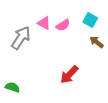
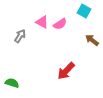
cyan square: (90, 20) -> (84, 11), moved
gray arrow: (21, 38) -> (20, 36), size x0.6

